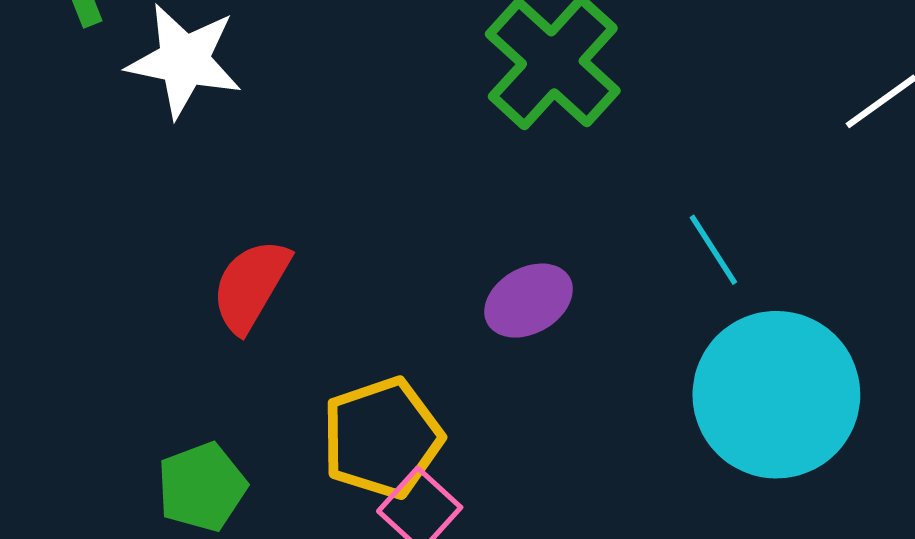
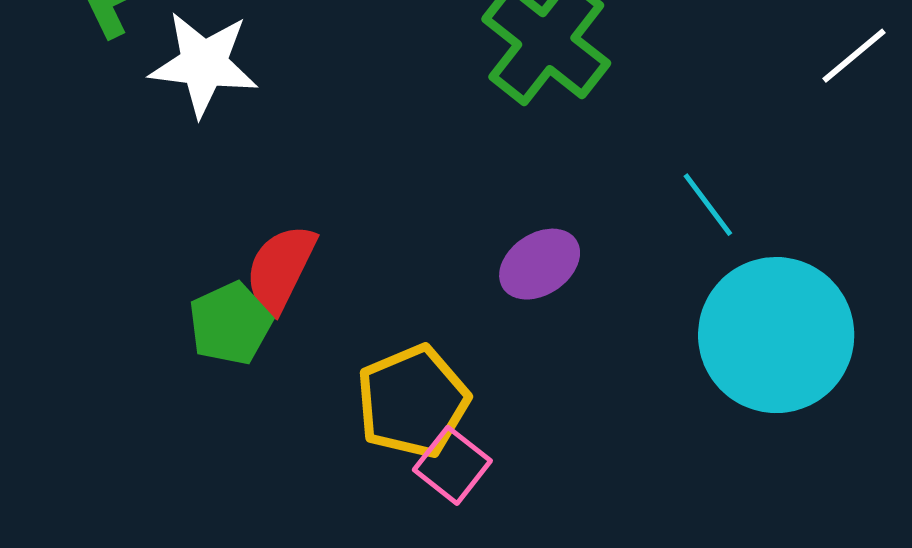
green pentagon: (202, 487) -> (230, 324), moved

